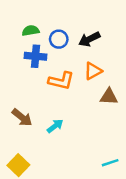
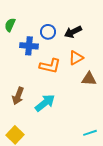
green semicircle: (31, 31) -> (10, 25), moved, turned -56
brown arrow: (22, 117) -> (18, 96), turned 72
cyan arrow: (55, 126) -> (45, 103), size x1.5

